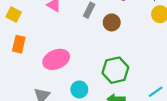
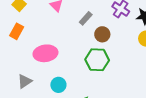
green hexagon: (115, 70) -> (97, 60), moved

